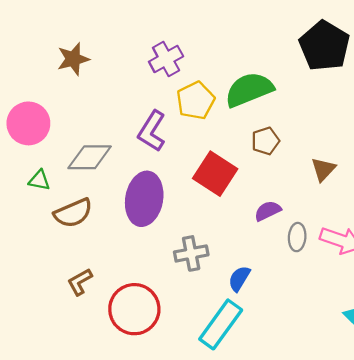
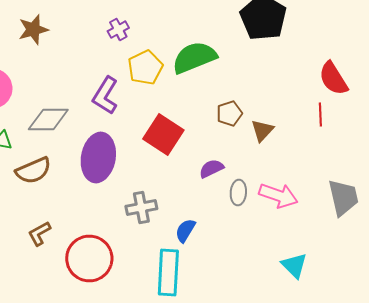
purple cross: (166, 59) -> (118, 30), size x0.7
brown pentagon: (265, 141) -> (229, 114), moved
cyan rectangle: (221, 324) -> (168, 272), turned -33

